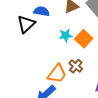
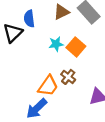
blue semicircle: (42, 11) -> (29, 19), turned -105

